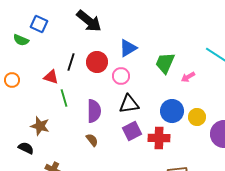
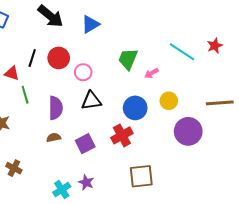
blue triangle: (128, 48) -> (90, 24), moved
yellow circle: (197, 117) -> (169, 101), moved
purple square: (132, 131) -> (85, 144), moved
red cross: (159, 138) -> (122, 135), turned -30
brown semicircle: (92, 140) -> (54, 137), turned -64

